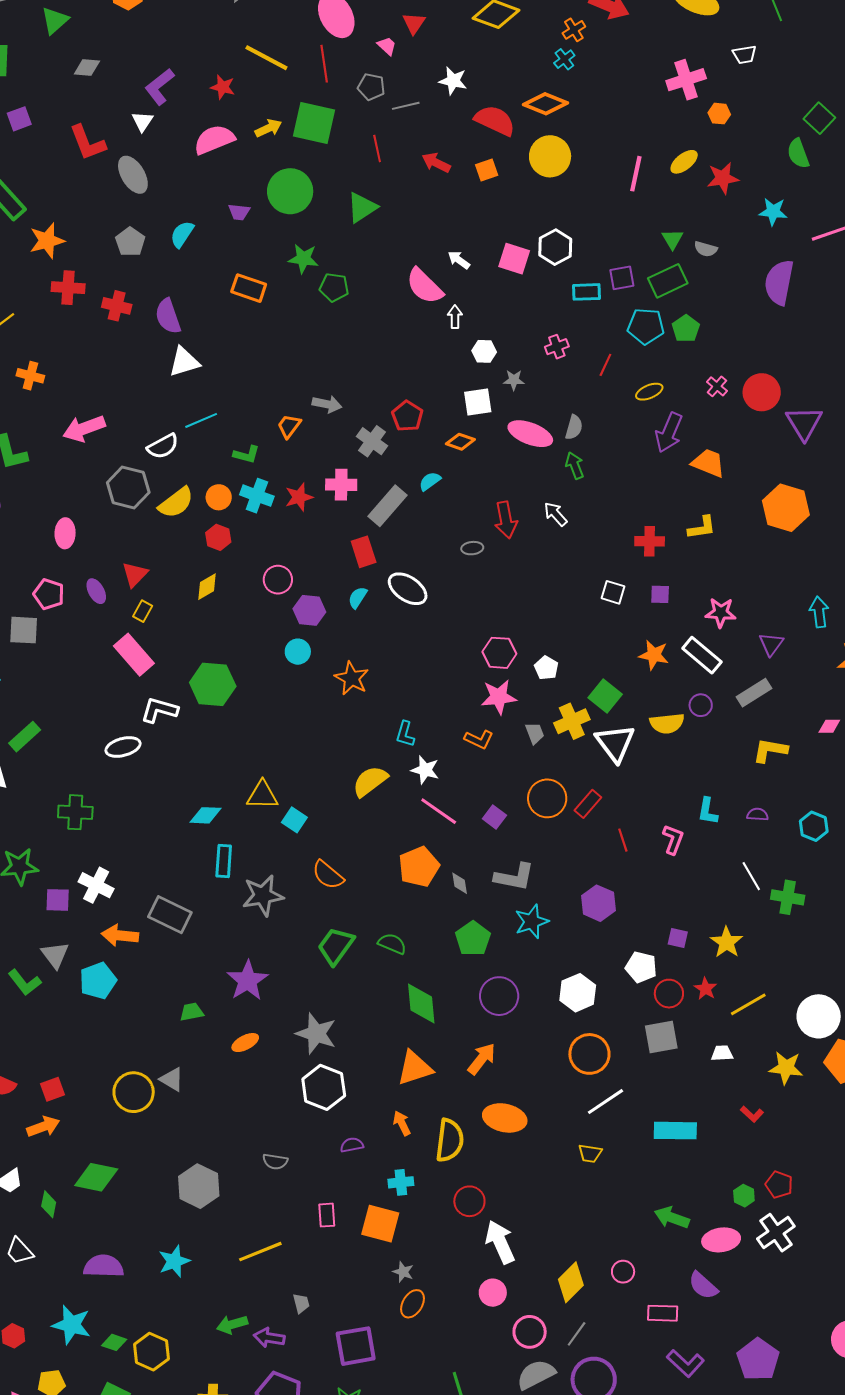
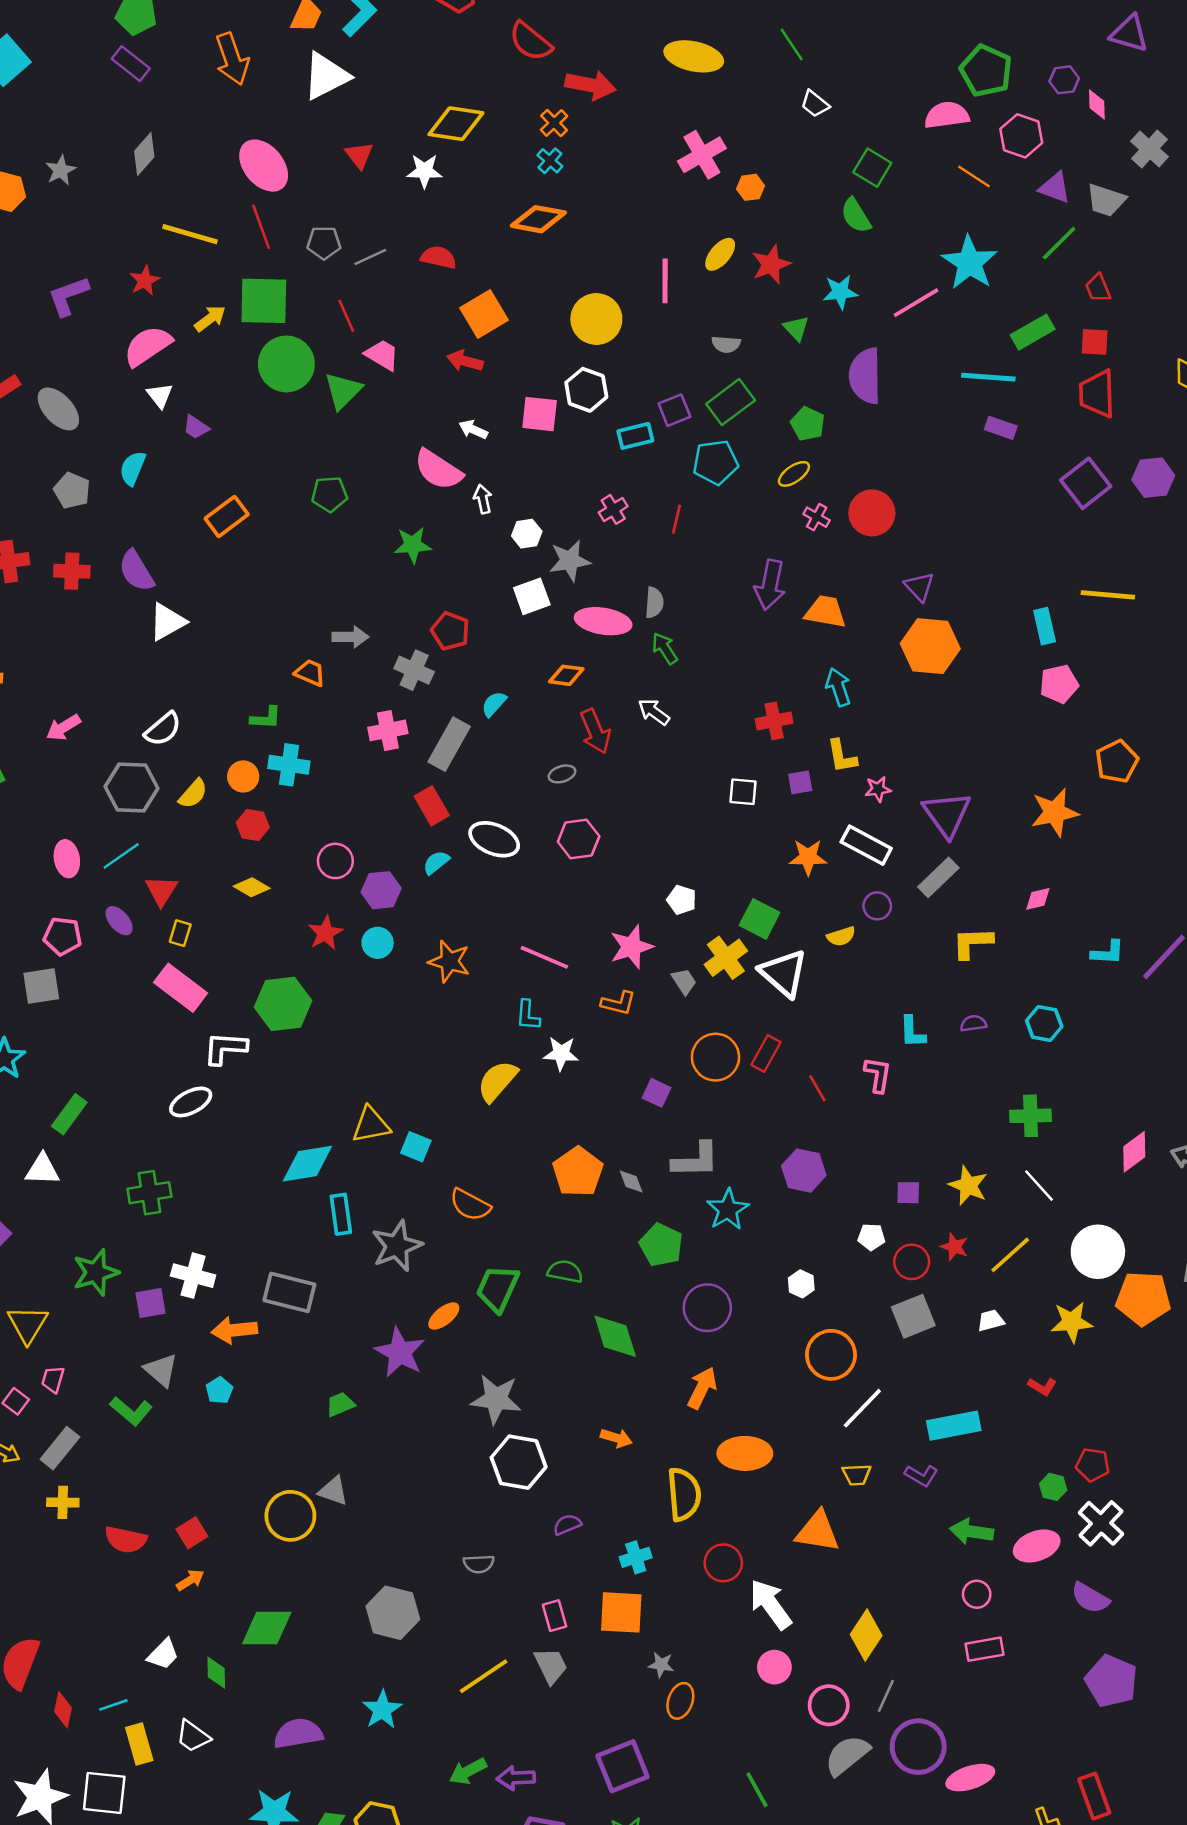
pink trapezoid: (387, 46) -> (382, 355), moved, size x1.4
white trapezoid: (744, 55) -> (815, 104), moved, turned 60
white star: (453, 81) -> (424, 171), moved
purple L-shape: (160, 87) -> (68, 296), turned 30
red star: (223, 87) -> (145, 281), turned -30
red semicircle: (495, 120) -> (439, 257), moved, size x0.7
white triangle: (143, 121) -> (160, 395), moved
yellow circle: (550, 156) -> (596, 319), moved
red arrow: (436, 163) -> (465, 361), moved
orange square: (487, 170) -> (484, 314), size x1.6
green circle: (290, 191) -> (286, 364), moved
purple trapezoid: (239, 212) -> (196, 427), turned 40
green triangle: (672, 239) -> (796, 328), moved
gray semicircle: (706, 249) -> (726, 344), moved
green star: (303, 259) -> (413, 545), moved
orange rectangle: (249, 288) -> (227, 516), turned -44
green pentagon: (686, 329) -> (808, 424), moved
gray star: (514, 380) -> (570, 561), size x1.6
yellow ellipse: (649, 392) -> (794, 474), moved
cyan line: (201, 420) -> (121, 856), moved
purple triangle: (804, 423) -> (919, 587), moved, size x0.7
orange trapezoid: (289, 426) -> (310, 673), turned 88
pink arrow: (84, 429) -> (63, 727), size x0.7
orange diamond: (460, 442) -> (566, 675), moved
red star: (299, 497) -> (325, 933), moved
yellow semicircle: (176, 503) -> (193, 794), size x0.7
yellow L-shape: (702, 528) -> (842, 756), moved, turned 100
yellow diamond: (207, 587) -> (252, 887), turned 72
cyan semicircle: (358, 597) -> (436, 862), turned 30
cyan arrow: (819, 612) -> (838, 687), moved
pink star: (721, 613) -> (878, 789), size x0.7
purple triangle: (771, 644) -> (947, 814), size x1.6
pink hexagon: (499, 653) -> (579, 839), moved
yellow semicircle: (667, 723) -> (841, 936), size x0.7
pink line: (439, 811) -> (544, 957), moved
cyan diamond: (205, 815) -> (307, 1164), size x1.4
white line: (751, 876) -> (1039, 1186), moved
white pentagon: (641, 967) -> (871, 1237), size x0.7
cyan pentagon: (98, 981) -> (219, 1390), size x0.6
white hexagon: (578, 993) -> (801, 1284), size x0.6
orange ellipse: (245, 1043) -> (444, 1316), moved
orange triangle: (415, 1068) -> (818, 1532), moved, turned 39
orange arrow: (402, 1123) -> (616, 1438), moved, turned 145
orange arrow: (43, 1127) -> (190, 1580), size x0.7
pink circle: (623, 1272) -> (977, 1594), moved
purple semicircle: (703, 1286) -> (1090, 1598), moved
gray trapezoid: (301, 1303) -> (551, 1666), moved, size x1.5
purple L-shape: (685, 1363) -> (921, 1476), moved, size x0.7

